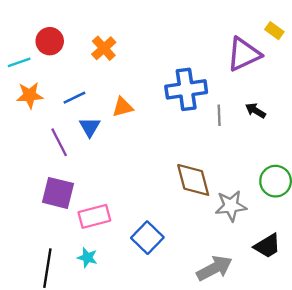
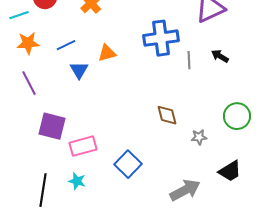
purple line: (59, 142) -> (29, 83), moved
brown diamond: (193, 180) -> (167, 115), size x0.7
gray star: (231, 206) -> (199, 137), size x0.6

